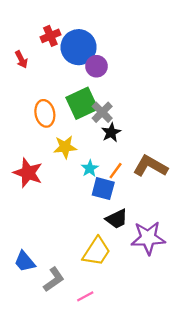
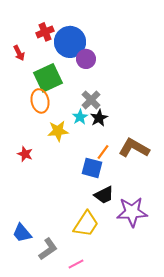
green square: (82, 103) -> (48, 78), moved
cyan star: (90, 168) -> (80, 117), moved
red star: (28, 173) -> (25, 154), size x0.6

